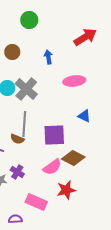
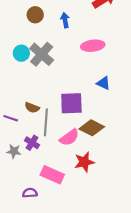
brown circle: (12, 52) -> (35, 15), moved
gray line: (24, 124) -> (46, 122), moved

